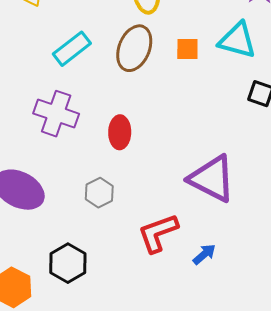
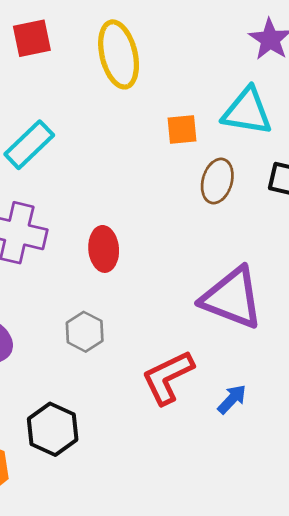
brown ellipse: (134, 48) -> (217, 181), moved, size x0.7

